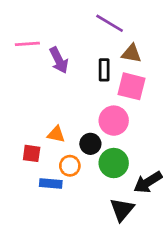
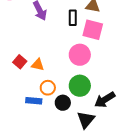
black circle: (90, 144) -> (63, 103), moved
red square: (32, 153) -> (20, 62), moved, turned 32

